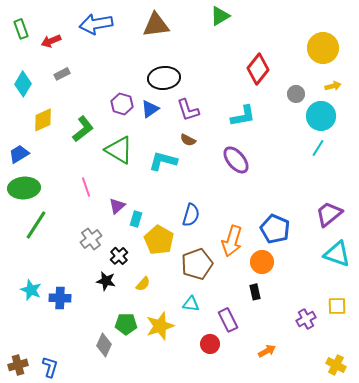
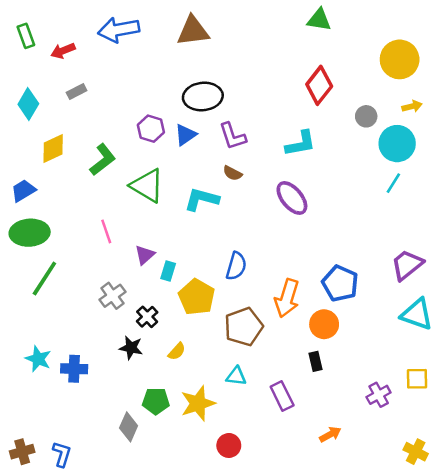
green triangle: (220, 16) -> (319, 20), moved, turned 40
red circle: (210, 344) -> (229, 445), moved

